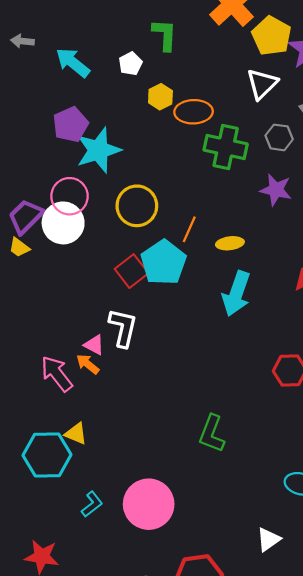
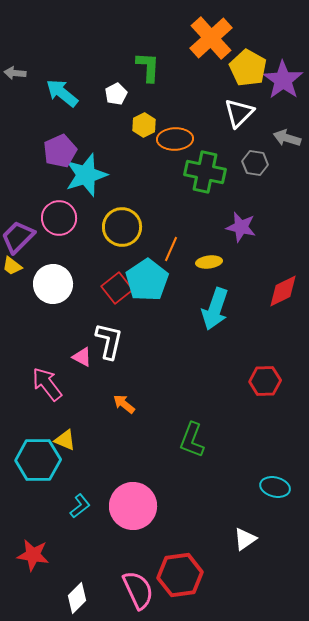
purple star: (276, 190) -> (241, 227), moved
white circle: (63, 223) -> (53, 284), moved
orange arrow: (88, 364) -> (124, 404), moved

